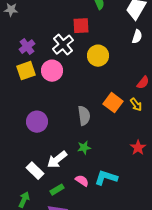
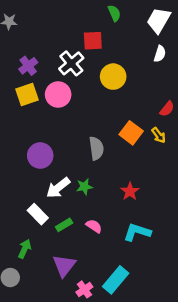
green star: (84, 148) -> (84, 187), moved
red star: (138, 148) -> (130, 191), moved
white arrow: (57, 160) -> (58, 188), moved
cyan L-shape: (106, 178) -> (137, 232), moved
green rectangle: (57, 190) -> (64, 225), moved

